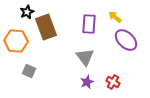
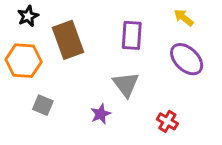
black star: (27, 12) -> (28, 16), moved
yellow arrow: (115, 17) -> (184, 18), moved
purple star: (87, 82) -> (101, 114), moved

